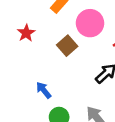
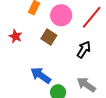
blue arrow: (44, 90) -> (41, 75), size x1.5

